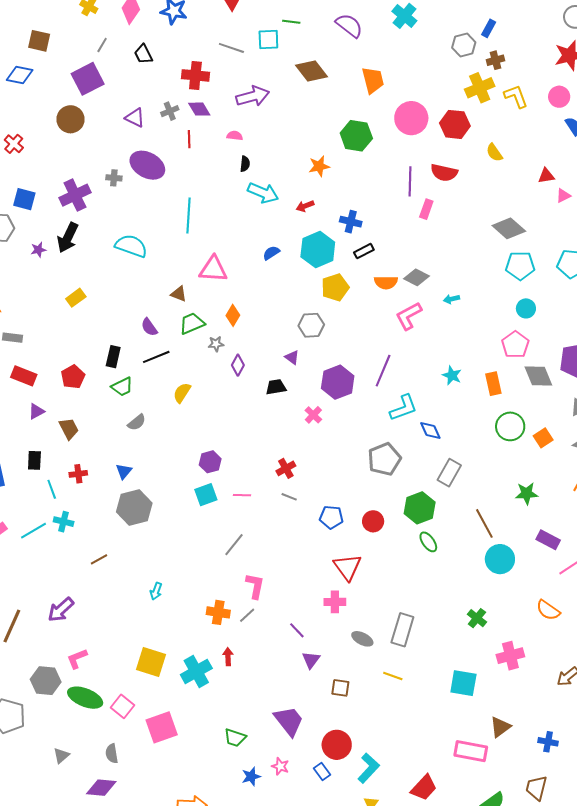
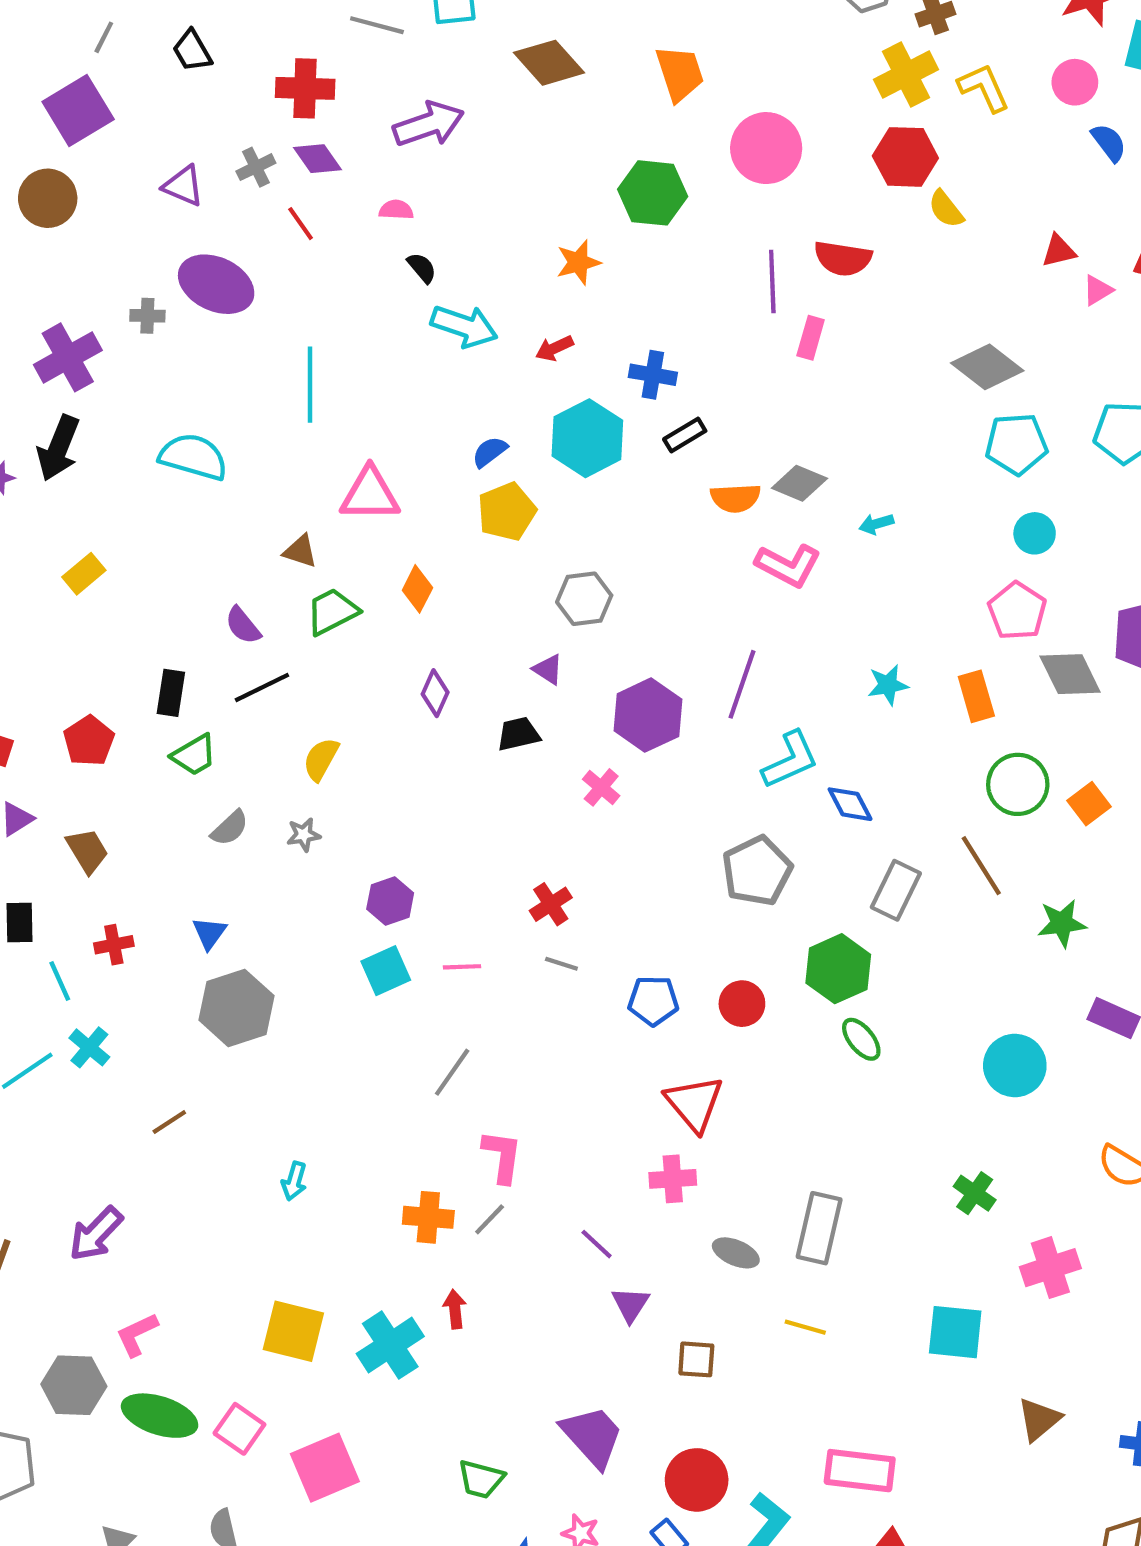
red hexagon: (455, 124) -> (905, 157), moved
red line: (189, 139) -> (301, 224), turned -30
black semicircle: (245, 164) -> (422, 268), turned -42
yellow pentagon: (335, 287) -> (507, 512), moved
pink L-shape: (409, 316) -> (788, 565), turned -120
gray star: (216, 344) -> (304, 835), moved
cyan star: (452, 375) -> (888, 685), turned -30
cyan cross: (64, 522) -> (89, 1047), turned 30
brown line: (484, 523) -> (981, 866), moved
pink rectangle: (471, 751) -> (860, 1471), moved

